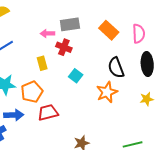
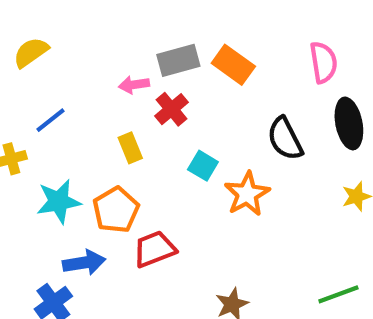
orange rectangle: (109, 30) -> (233, 65), moved
red cross: (64, 47) -> (171, 109), turned 35
orange star: (107, 92) -> (247, 194), moved

